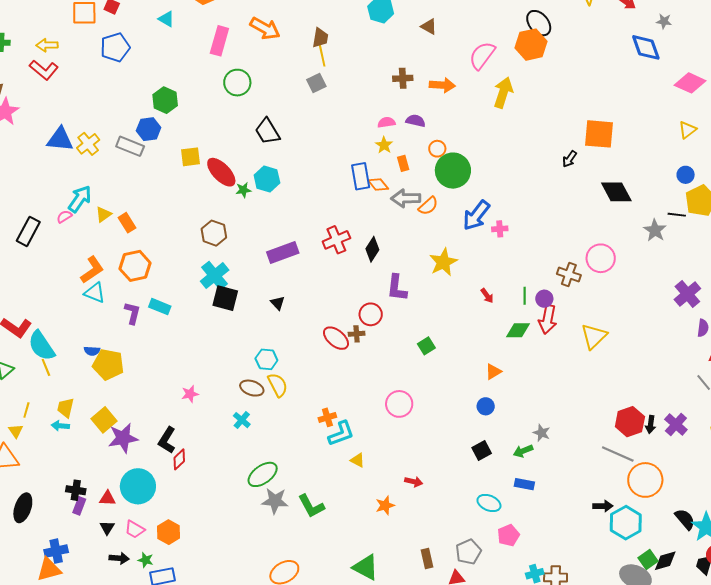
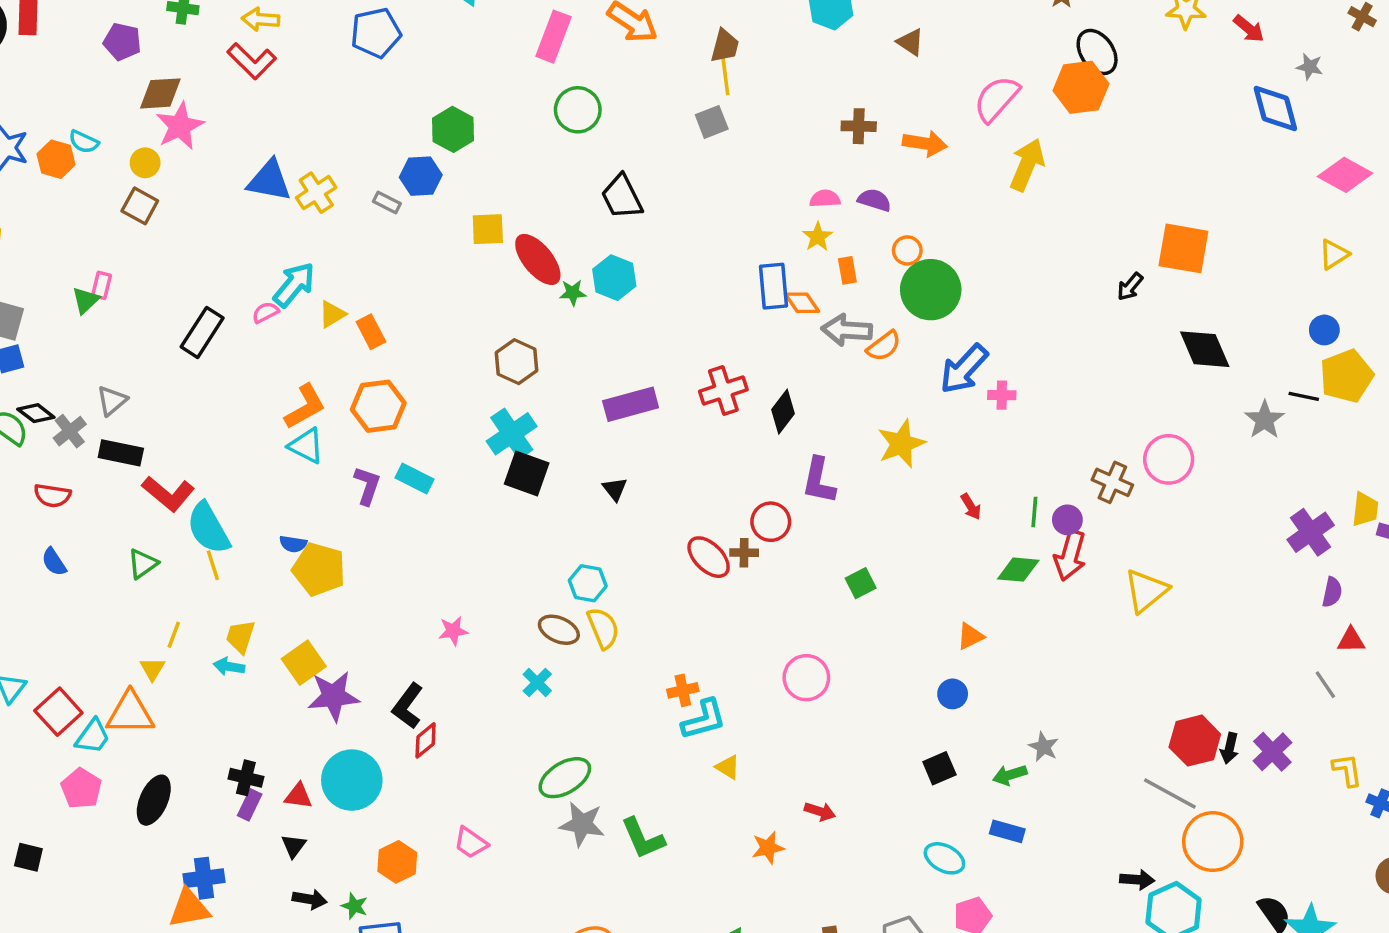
gray rectangle: (130, 146) -> (387, 203), size x0.6
pink trapezoid: (135, 529) -> (471, 843), moved

